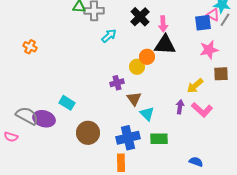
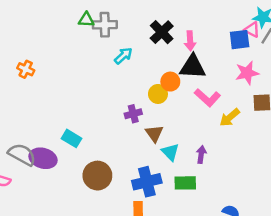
purple arrow: (180, 107) -> (201, 155), moved
pink L-shape: (202, 110) -> (207, 98), moved

